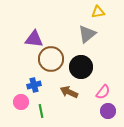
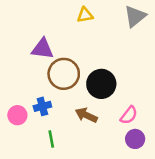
yellow triangle: (98, 12) -> (85, 15), moved
gray triangle: (87, 34) -> (135, 16), moved
pink circle: (21, 102) -> (17, 115), moved

